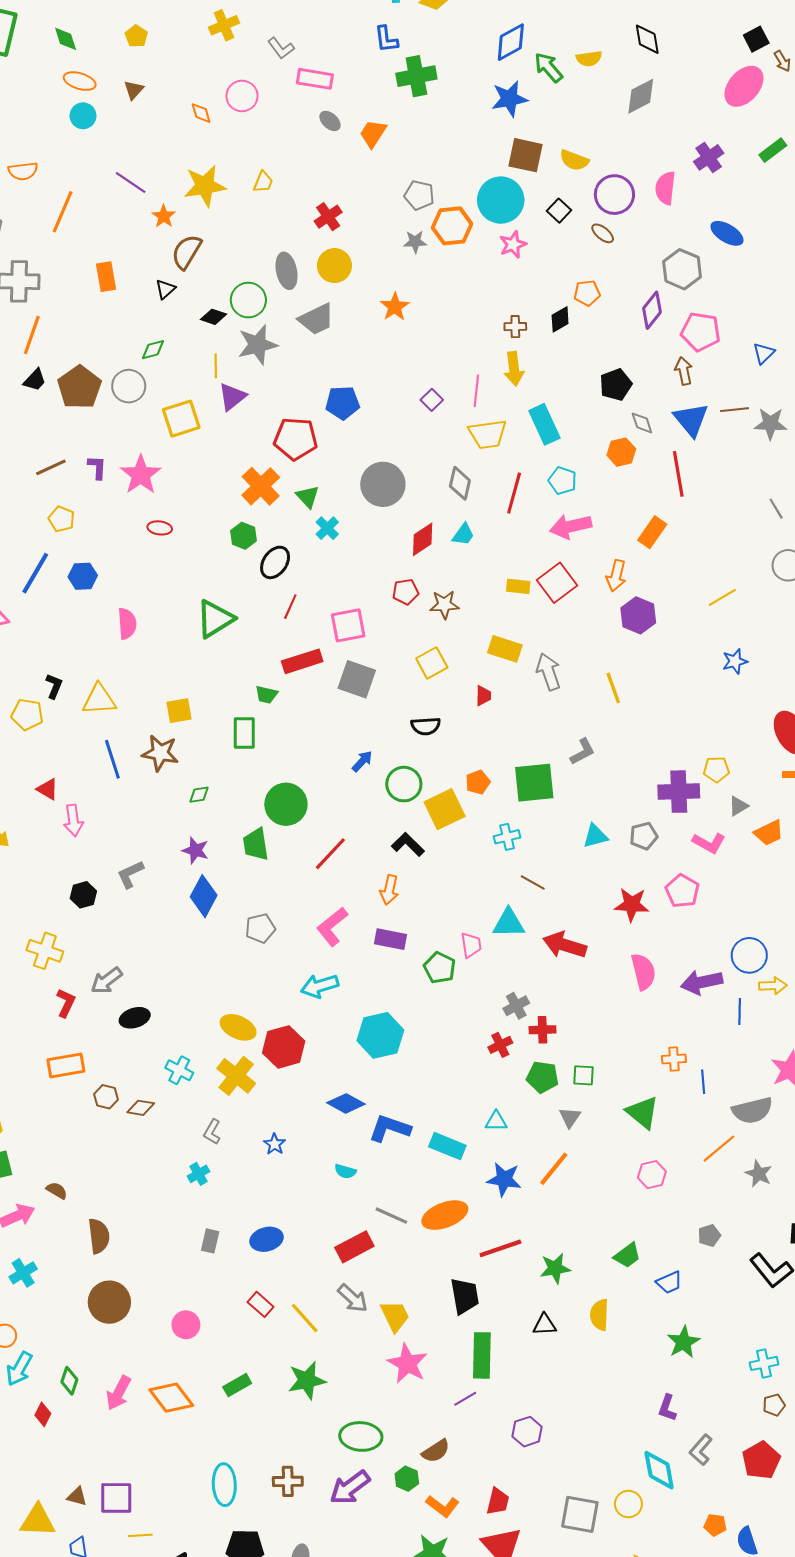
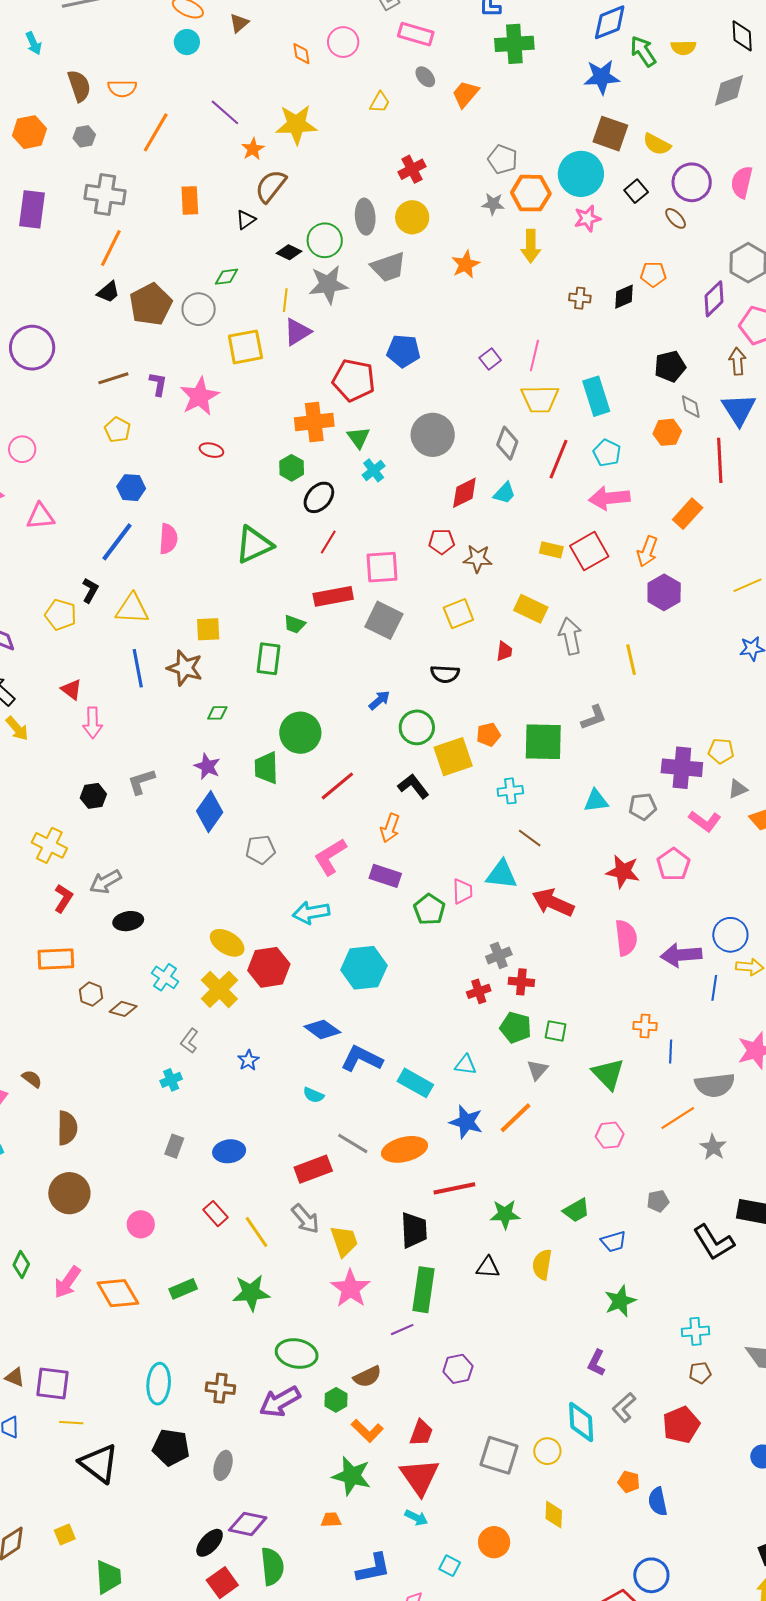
yellow trapezoid: (263, 182) -> (380, 102), moved
yellow arrow: (514, 369) -> (531, 246), moved
orange cross: (261, 486) -> (314, 422), turned 30
blue line: (35, 573) -> (117, 542), moved

